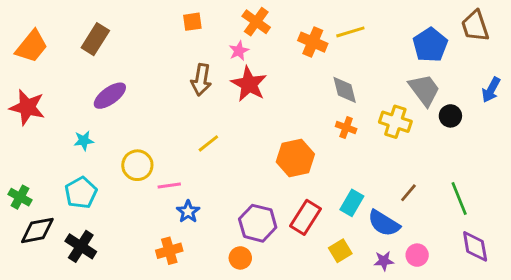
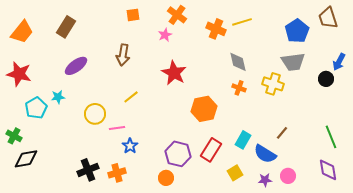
brown arrow: (201, 80) -> (123, 55), moved
red star: (249, 84) -> (174, 73), moved
gray trapezoid: (424, 90) -> (293, 62), turned 120
black circle: (450, 116) -> (326, 79), moved
yellow line: (208, 143) -> (131, 97), moved
cyan pentagon: (81, 193) -> (36, 108), moved
green line: (459, 199) -> (331, 137), moved
black cross: (81, 246) -> (88, 170), moved, turned 35

